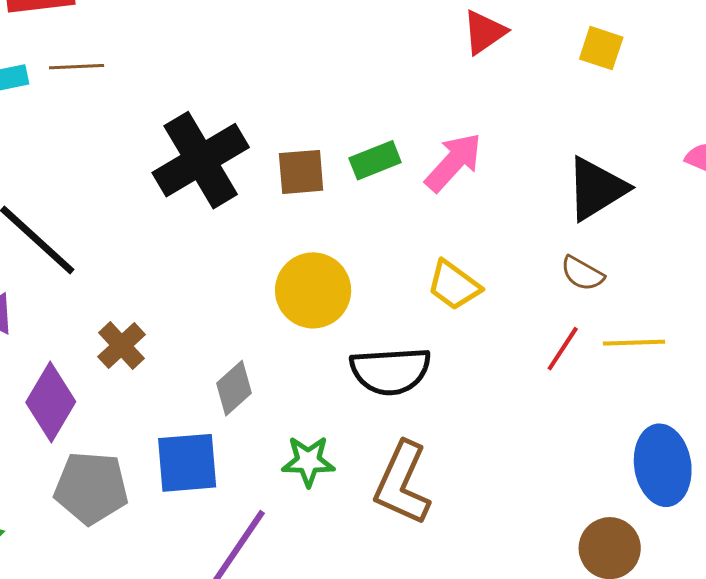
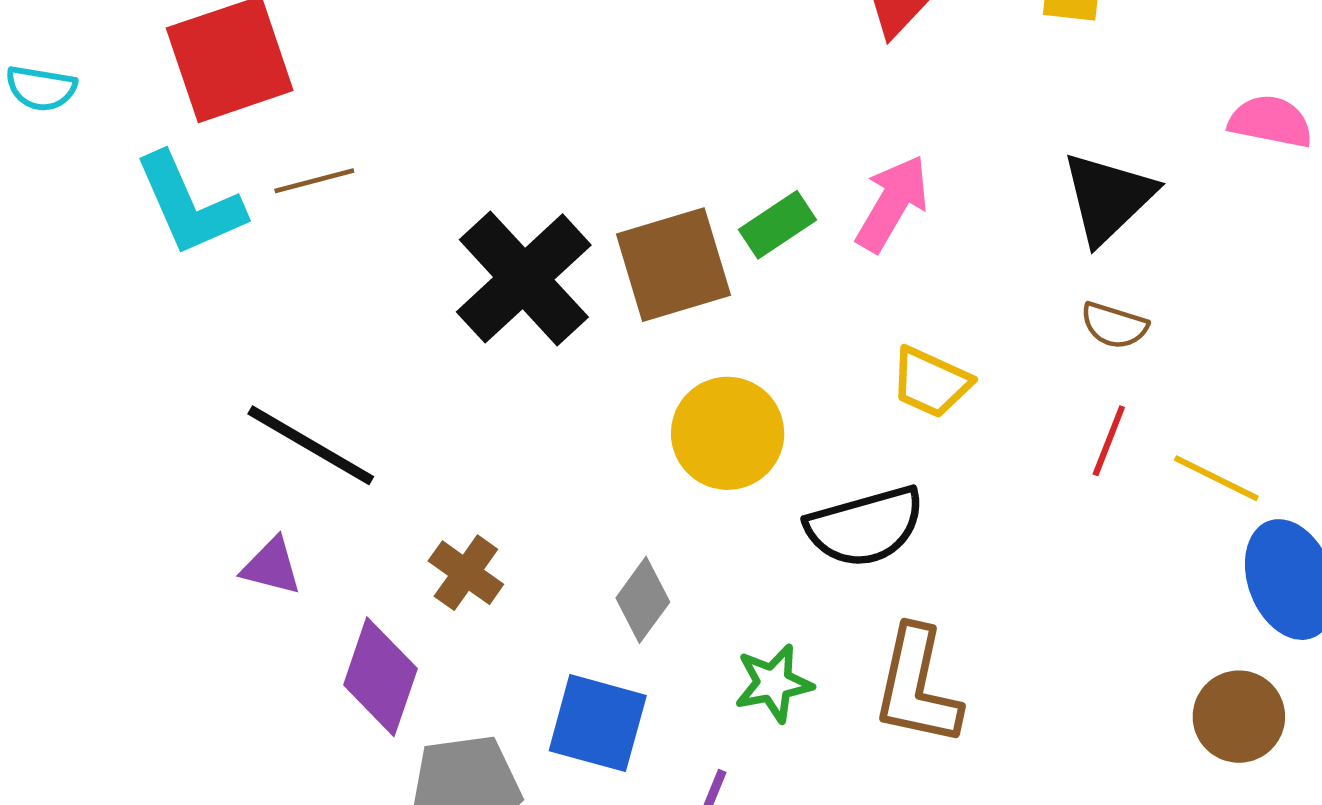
brown square: (301, 172) -> (673, 265), size x1.5
yellow line: (634, 343) -> (1216, 478), moved, turned 40
blue square: (187, 463) -> (598, 723), turned 32

